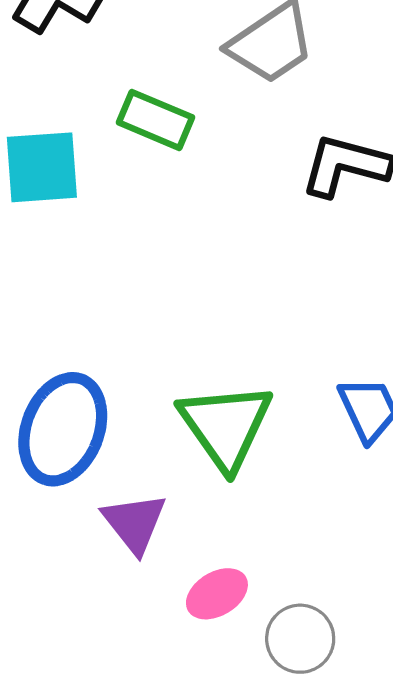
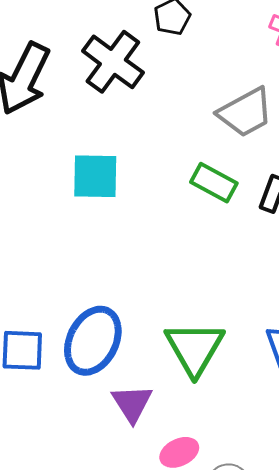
green rectangle: (156, 120) -> (214, 183), moved

